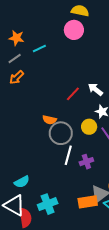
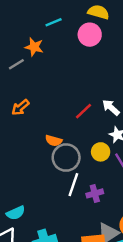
orange star: (16, 38) -> (34, 47), moved
cyan line: (39, 48) -> (54, 22), moved
orange arrow: (17, 77) -> (20, 107), moved

